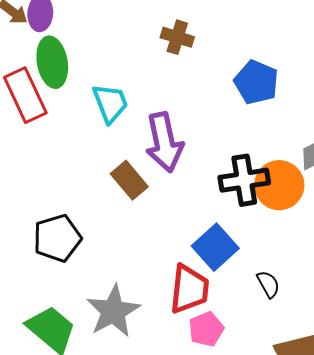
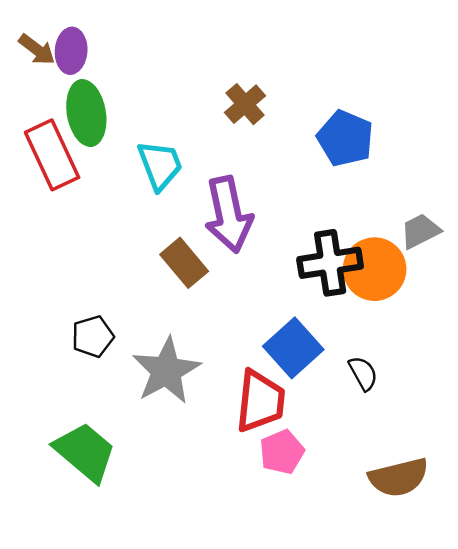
brown cross: (177, 37) -> (245, 104), moved, turned 32
black pentagon: (57, 238) -> (93, 336), size x0.7
black semicircle: (268, 284) -> (363, 373), moved
gray star: (113, 311) -> (166, 371), moved

